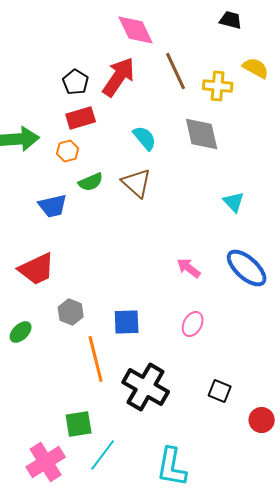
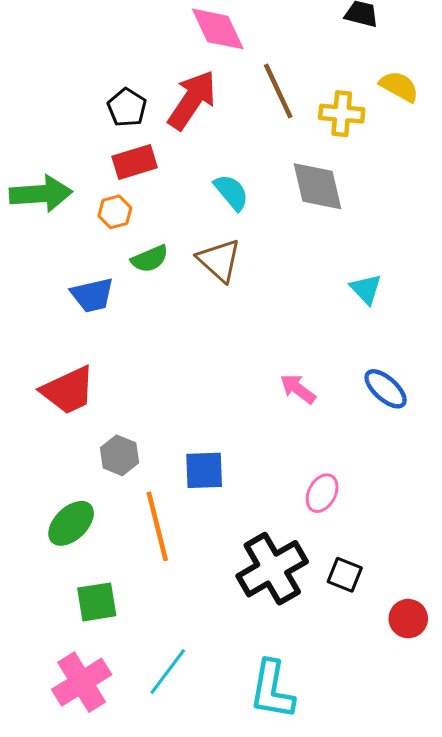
blue ellipse: (247, 268) -> (386, 389), size x0.7
pink ellipse: (193, 324) -> (322, 493), moved
green ellipse: (21, 332) -> (71, 523), moved, size x1.4
black cross: (146, 387) -> (272, 569), moved, turned 30
green square: (79, 424) -> (97, 602), moved

